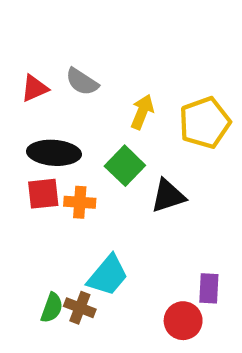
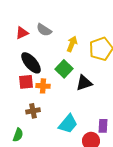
black ellipse: (54, 153) -> (31, 63), turned 45
cyan trapezoid: (108, 275) -> (68, 124), moved
green semicircle: (52, 308) -> (18, 135), moved
brown cross: (80, 308) -> (33, 111), moved, turned -32

